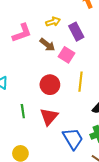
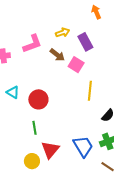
red circle: (50, 85) -> (38, 99), moved
green line: (23, 111) -> (35, 128), moved
red triangle: (49, 117) -> (50, 150), moved

